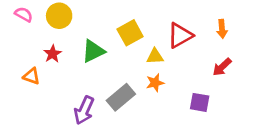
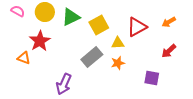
orange arrow: (222, 29) -> (169, 22), turned 64
green triangle: (93, 51) -> (71, 17), moved
red star: (53, 54) -> (40, 41), size x1.5
gray rectangle: (121, 97) -> (92, 57), moved

